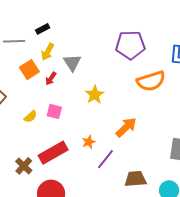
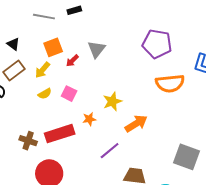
yellow arrow: (48, 52) -> (42, 70), moved
yellow star: (95, 95) -> (112, 101), moved
orange star: (89, 142) -> (89, 119), moved
brown cross: (24, 166) -> (28, 141), turned -36

